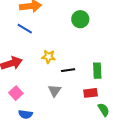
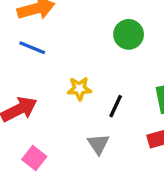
green circle: (80, 19) -> (129, 34), moved
black line: (68, 70) -> (116, 106), turned -48

